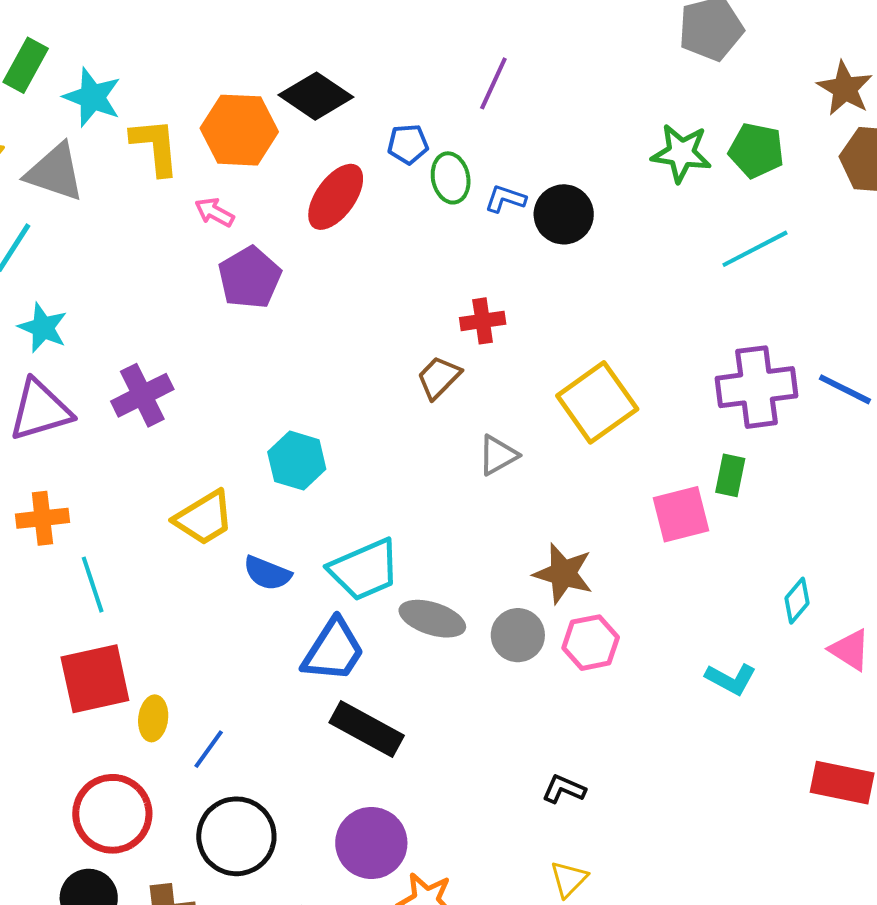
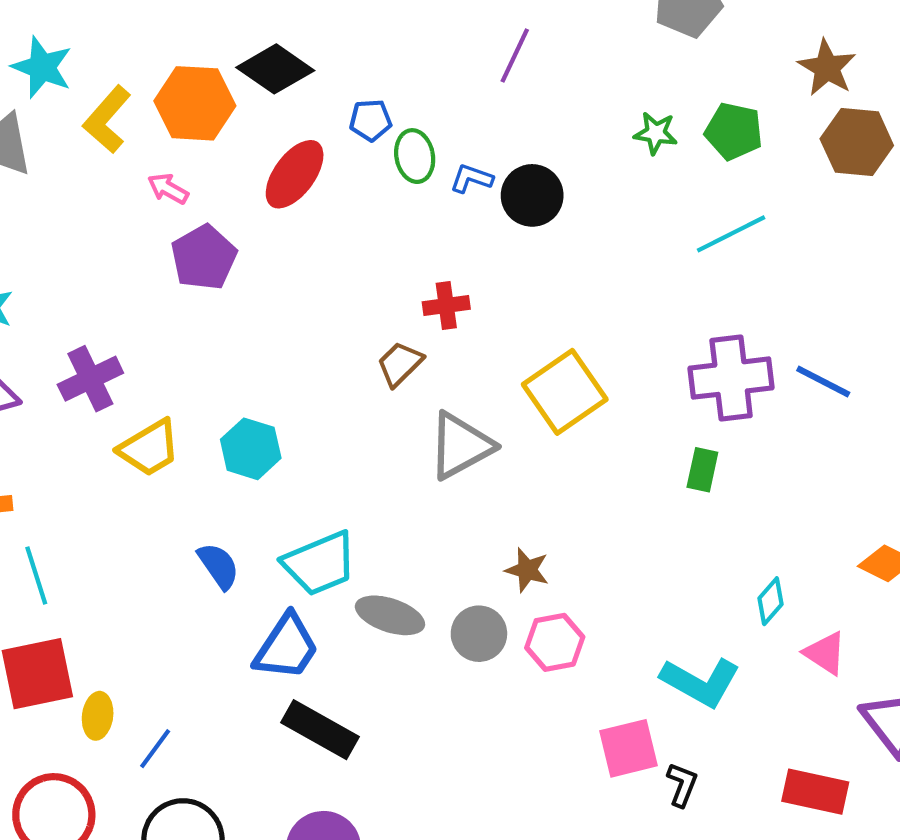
purple line: (493, 83) -> (515, 56), moved
yellow L-shape: (155, 147) -> (107, 119), turned -134
green star: (681, 153) -> (656, 133), size x0.7
gray triangle: (498, 455) -> (461, 446), size x1.6
pink square: (681, 514) -> (629, 748), moved
yellow trapezoid: (204, 518) -> (149, 448), moved
blue semicircle: (267, 573) -> (219, 566), turned -147
brown star: (563, 573) -> (527, 570), size x0.7
cyan L-shape: (731, 679) -> (701, 682), size x1.5
black L-shape: (564, 789) -> (682, 785), moved, turned 87

